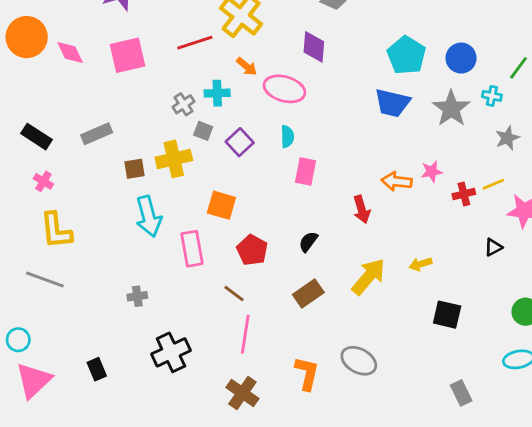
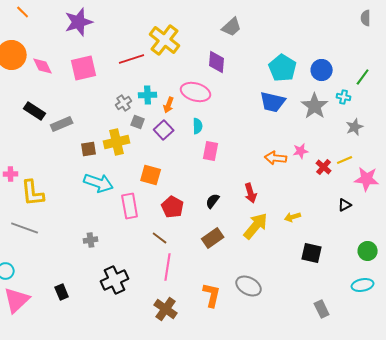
orange arrow: (247, 66) -> (169, 105), moved, turned 70
black rectangle: (36, 137) -> (35, 111), moved
pink cross: (43, 181) -> (11, 174), moved, turned -32
red cross: (464, 194) -> (324, 167), turned -35
red arrow: (362, 209) -> (251, 193), moved
cyan arrow: (149, 216) -> (99, 183), turned -56

